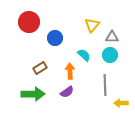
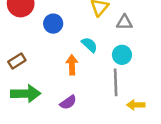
cyan circle: (110, 55) -> (122, 55), moved
brown rectangle: (40, 68) -> (17, 61), moved
purple semicircle: (67, 92) -> (68, 102), moved

